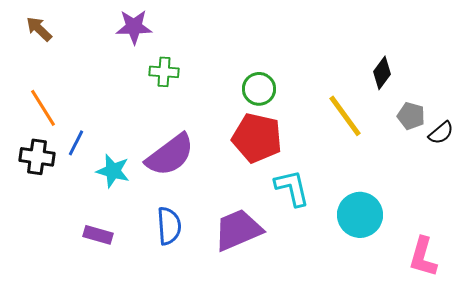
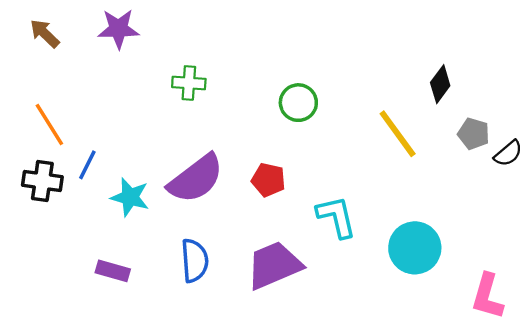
purple star: (134, 27) -> (119, 29), moved
red pentagon: (257, 138) -> (268, 180), moved, size x0.6

